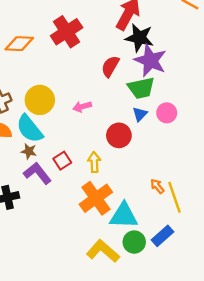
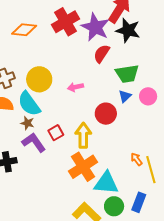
purple star: (150, 60) -> (95, 27), moved
yellow arrow: (94, 162) -> (83, 135), size x1.4
blue rectangle: (163, 236) -> (139, 202), turned -30

